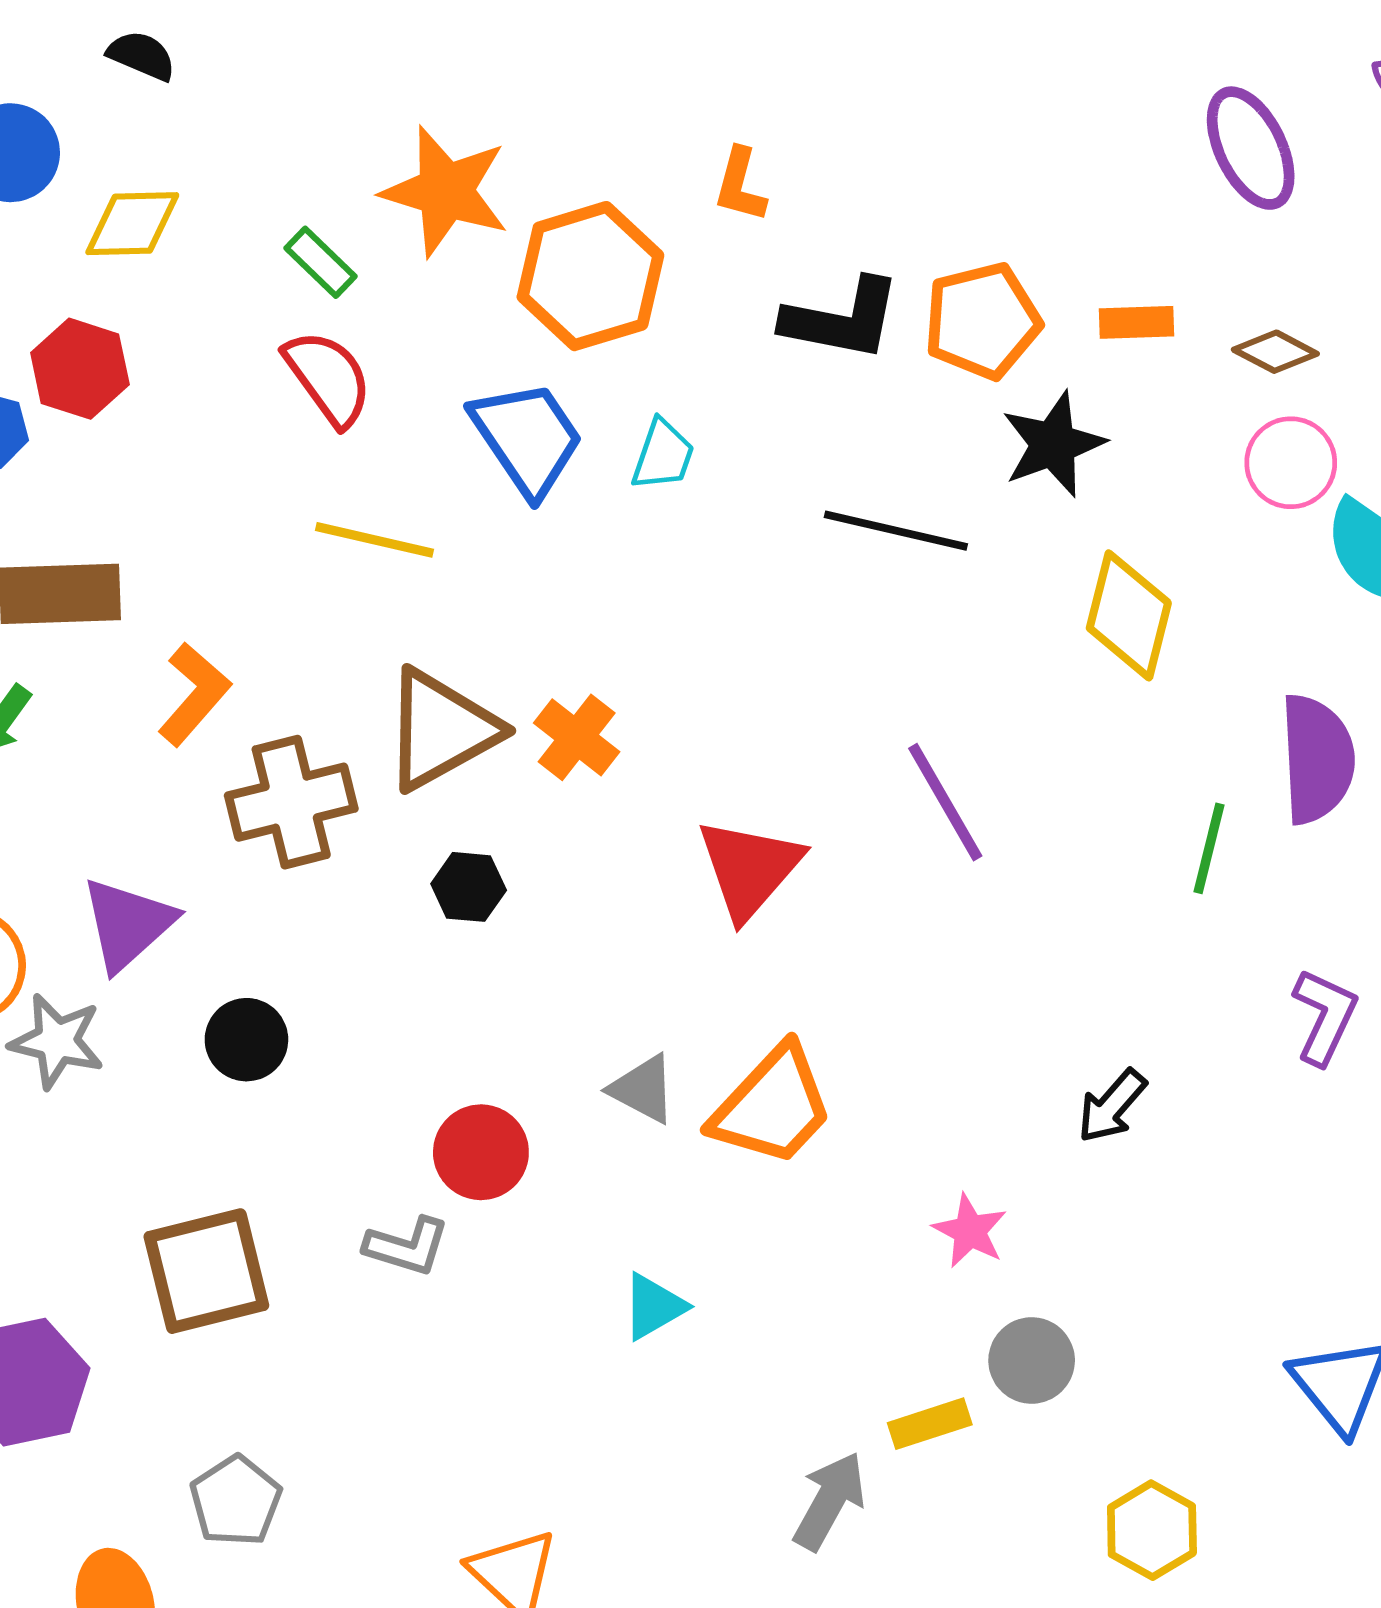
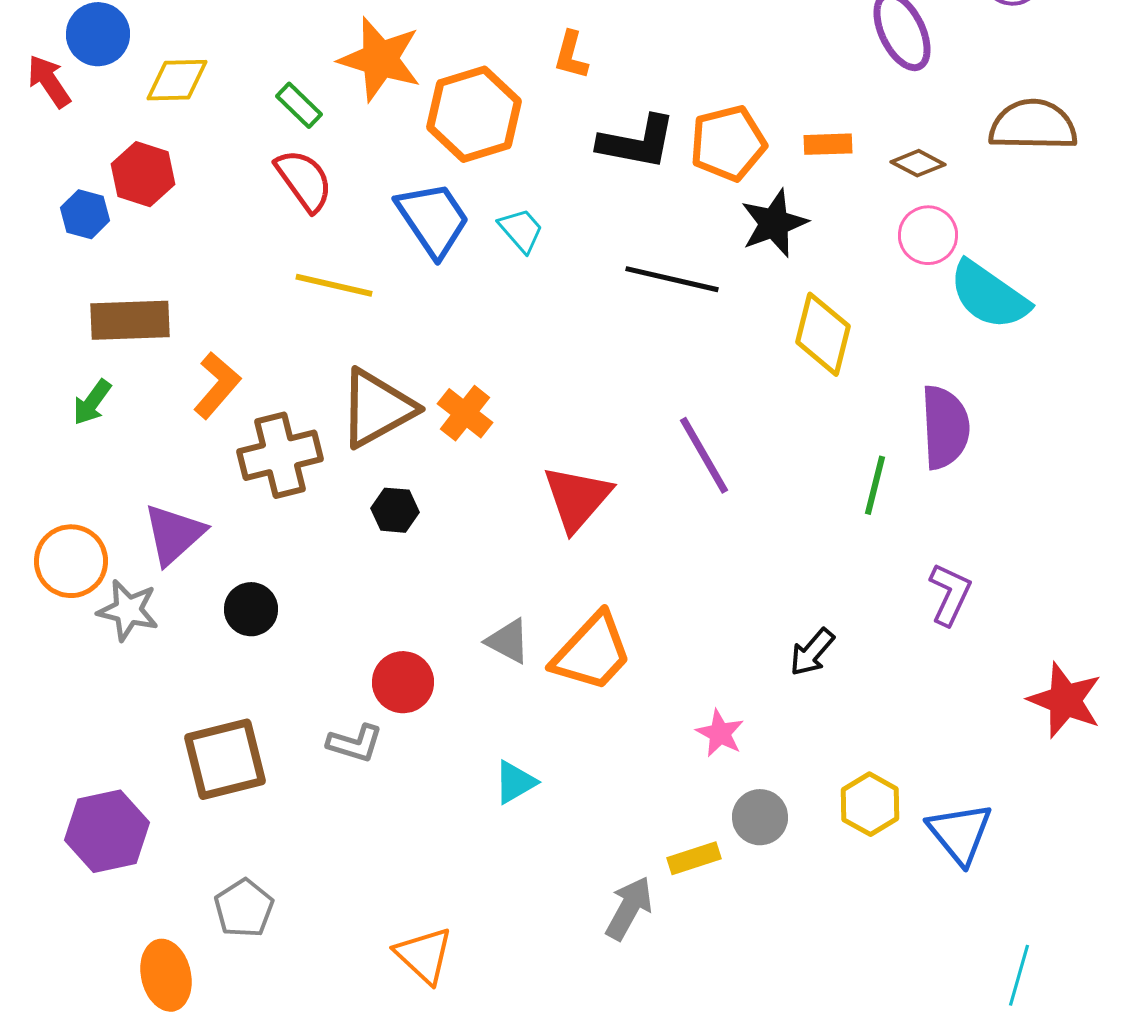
cyan trapezoid: (663, 455) -> (521, 230), turned -60
yellow hexagon: (1152, 1530) -> (870, 804), moved

